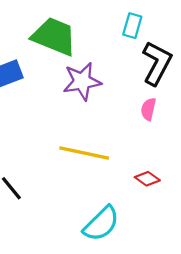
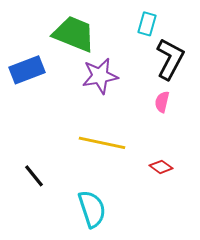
cyan semicircle: (101, 224) -> (92, 209), moved, turned -63

